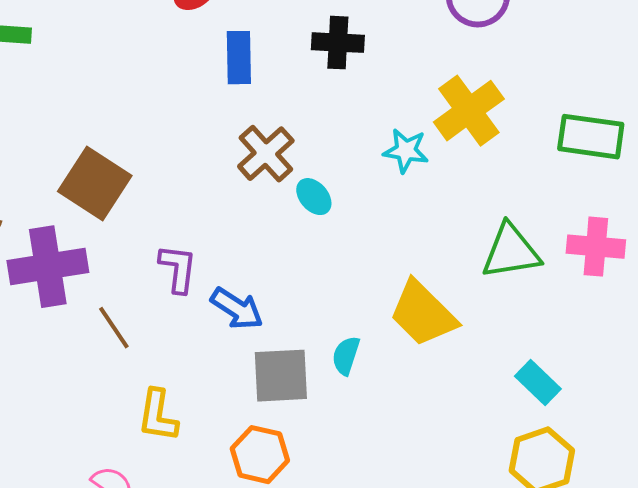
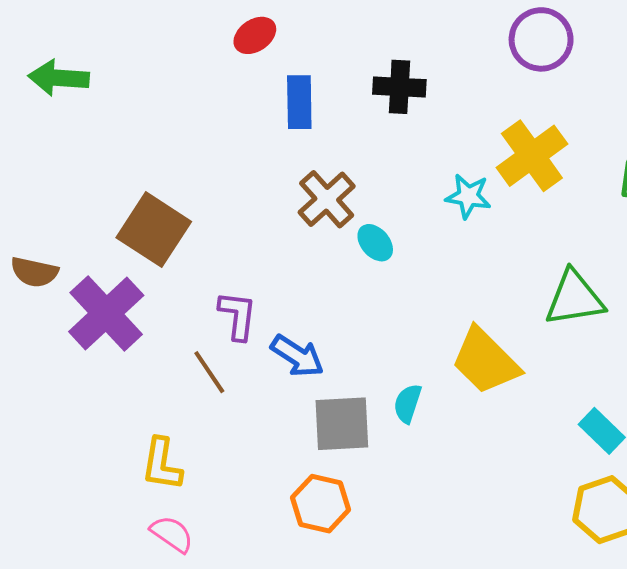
purple cross: (48, 267) -> (106, 314), turned -34
brown line: (114, 328) -> (209, 372), moved
yellow L-shape: (158, 416) -> (162, 464), moved

